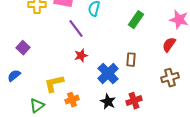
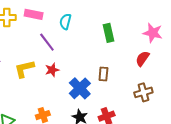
green rectangle: (136, 20) -> (109, 33), turned -48
yellow L-shape: (54, 84) -> (24, 69), moved

